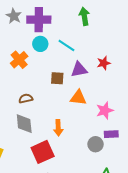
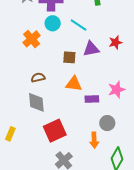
orange triangle: (78, 98) -> (74, 84), moved
orange arrow: (58, 128) -> (94, 140), moved
purple rectangle: (111, 134) -> (92, 99), moved

